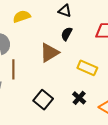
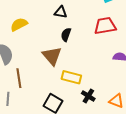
brown triangle: (49, 53) -> (52, 56), turned -30
yellow rectangle: (87, 68) -> (71, 77), moved

